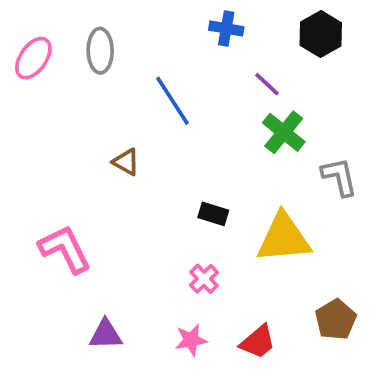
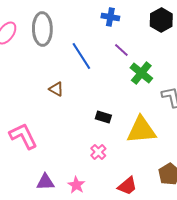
gray ellipse: (100, 51) -> (42, 29), size x1.4
purple line: (267, 84) -> (121, 50), moved
pink star: (191, 340) -> (76, 185), moved, turned -30

